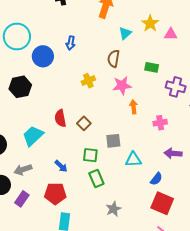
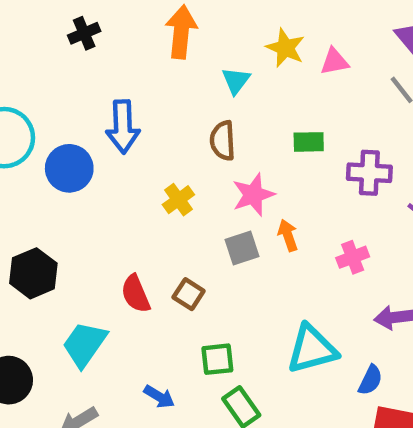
blue arrow: (71, 43) -> (123, 127), size x1.6
black hexagon: (20, 87) -> (33, 273), moved
gray square: (113, 141) -> (242, 248), moved
cyan triangle: (133, 160) -> (312, 349), size x1.4

